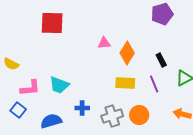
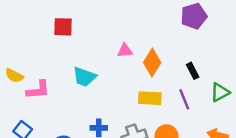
red square: (52, 23) -> (63, 27), size x0.7
cyan trapezoid: (59, 85) -> (84, 77), moved
pink L-shape: (30, 88) -> (38, 90), moved

